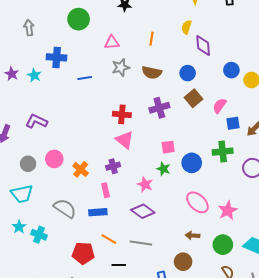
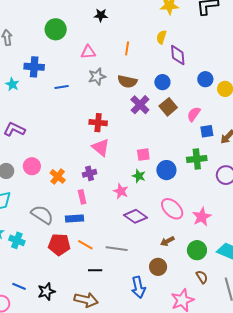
purple cross: (159, 108) -> (140, 105), moved, turned -30
purple diamond: (143, 211) -> (136, 216), moved
brown arrow: (193, 235) -> (167, 241), turned -32
red pentagon: (83, 253) -> (59, 245), moved

